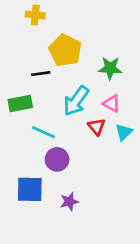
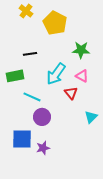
yellow cross: (35, 15) -> (26, 11), turned 32
yellow pentagon: (65, 50) -> (55, 23), moved
cyan triangle: (124, 132) -> (91, 117), moved
purple star: (69, 202) -> (43, 148), moved

